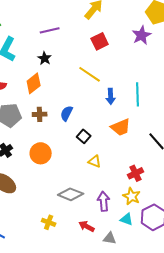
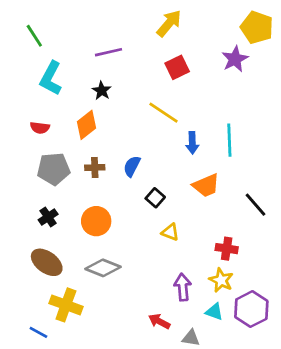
red cross: (136, 173) -> (227, 249), turned 35
gray diamond: (71, 194) -> (103, 268), moved
yellow cross: (49, 222) -> (66, 305), moved, size x1.6

